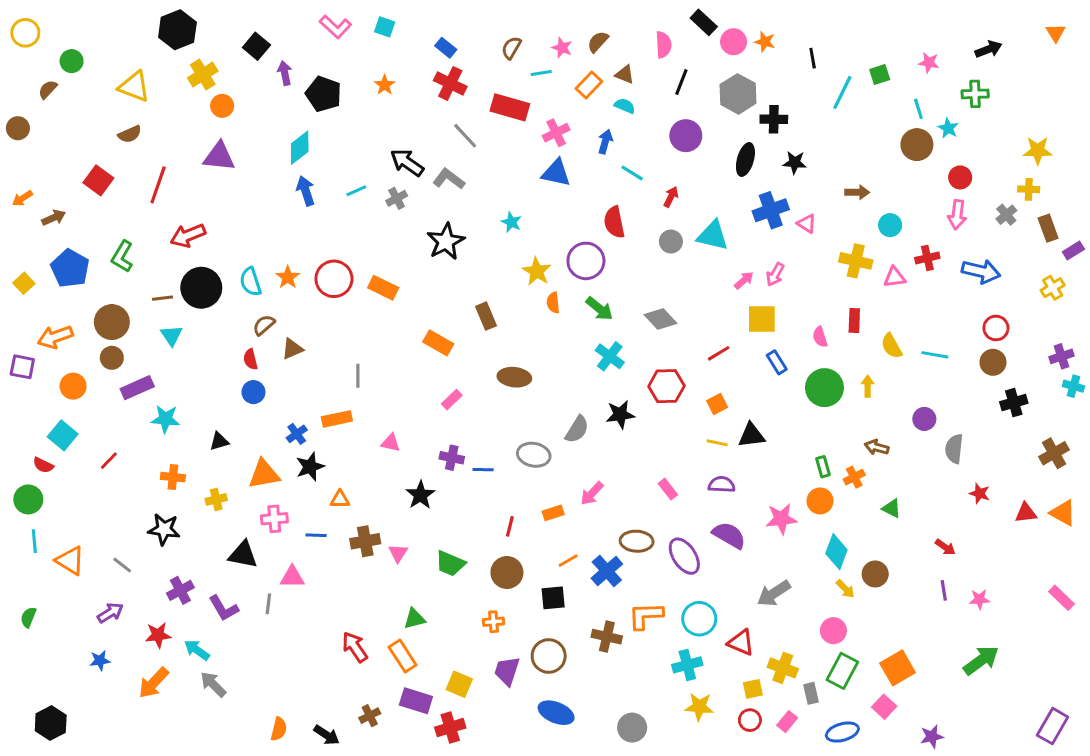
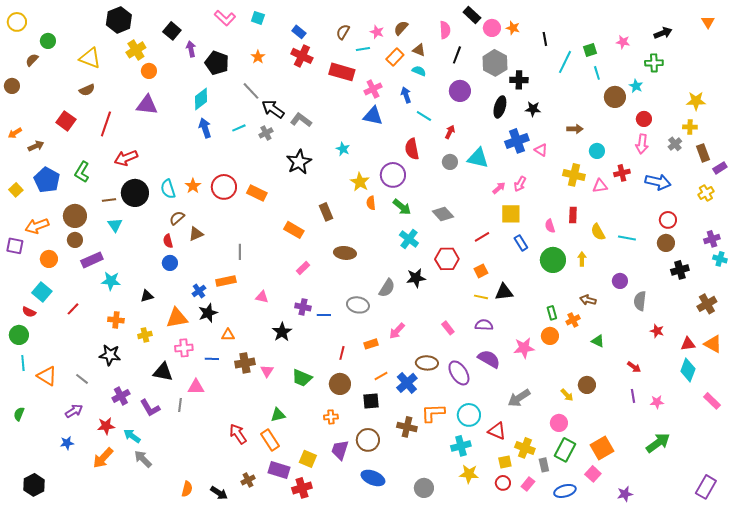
cyan line: (918, 109) -> (597, 73), moved
gray line: (465, 136) -> (251, 91), moved
blue arrow: (605, 142) -> (406, 95), turned -35
cyan diamond: (836, 552) -> (688, 370), moved

